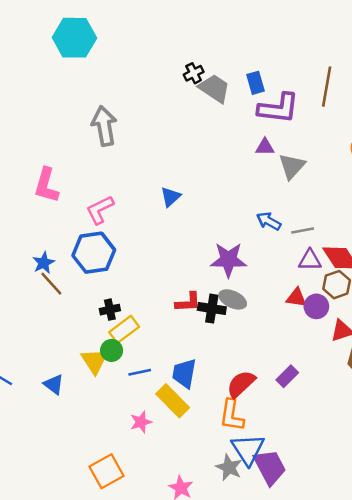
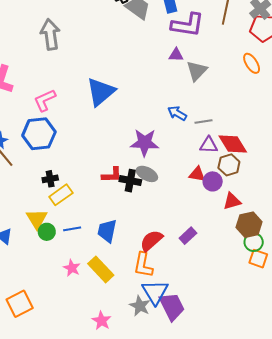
blue triangle: (171, 197) -> (101, 92), size x1.8
green circle: (112, 350) -> (47, 232), moved
yellow rectangle: (173, 401) -> (101, 269), moved
pink star: (141, 422) -> (72, 268), turned -30
orange square: (107, 471) -> (20, 304), moved

